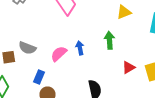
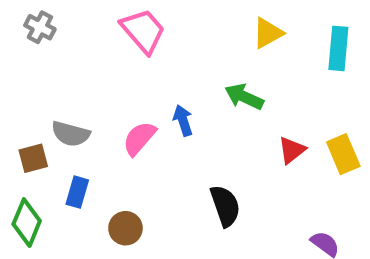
green arrow: (109, 40) -> (244, 97), turned -54
blue rectangle: (39, 77) -> (77, 192), moved

